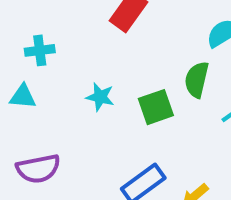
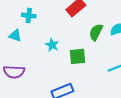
green semicircle: (197, 80) -> (96, 32), moved

